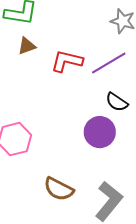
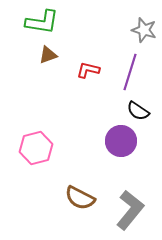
red L-shape: (67, 61) -> (88, 70), size x0.7
purple line: (109, 63) -> (130, 72), turned -42

